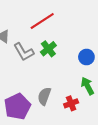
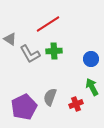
green cross: (48, 49) -> (54, 51), turned 35

